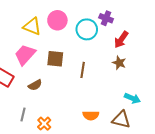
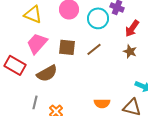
yellow triangle: (32, 26) -> (33, 14), moved
brown line: (83, 70) -> (94, 49), moved, turned 42
brown semicircle: (35, 85) -> (47, 73), size x1.5

